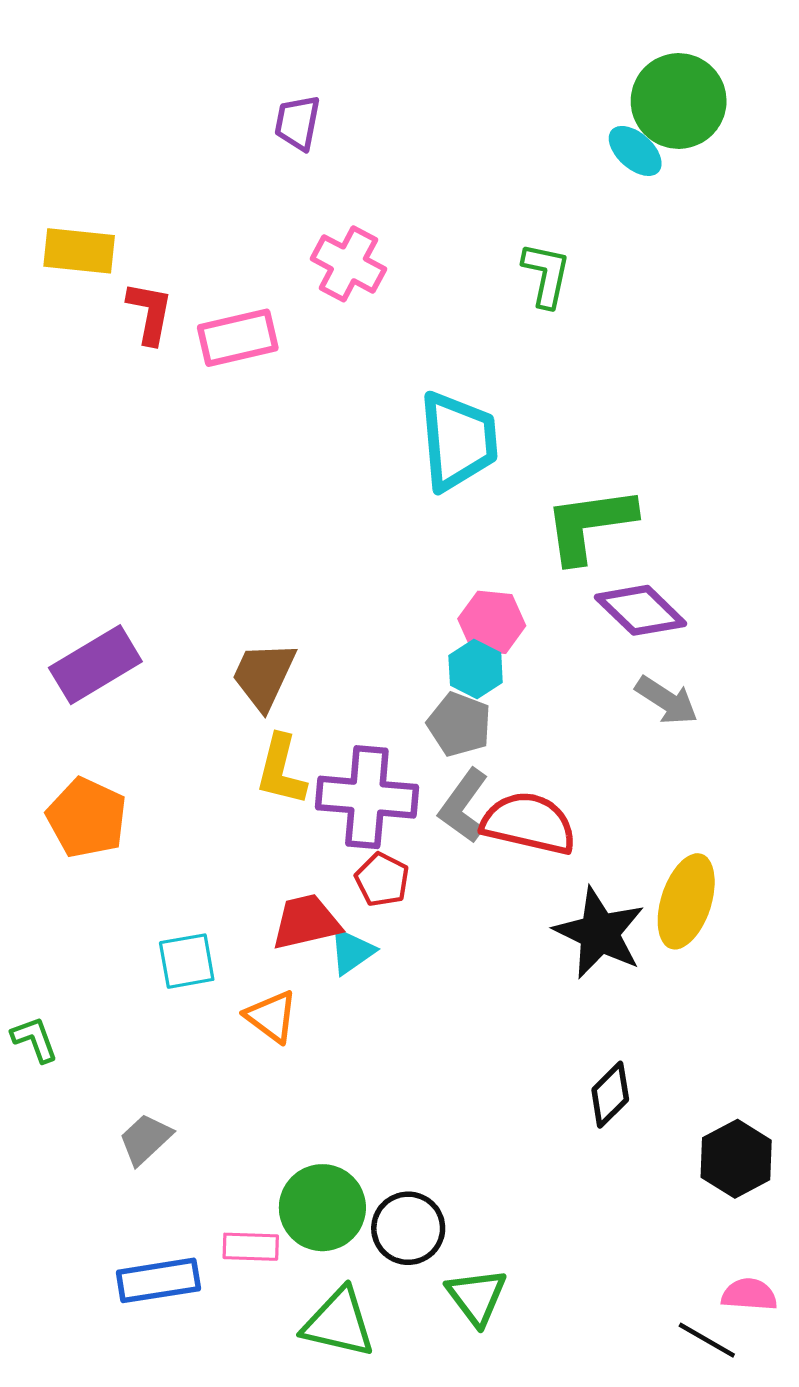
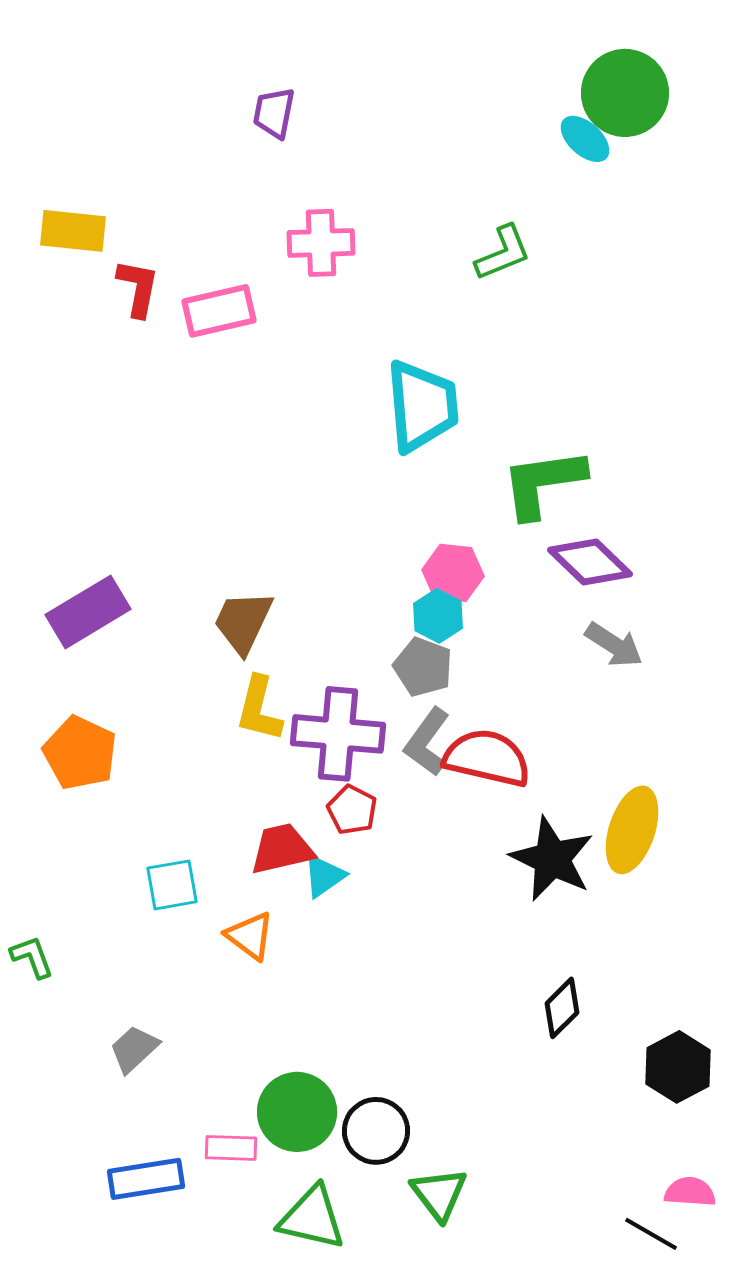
pink cross: (348, 264) -> (321, 243), turned -30
green L-shape: (546, 275) -> (503, 253), turned 56

